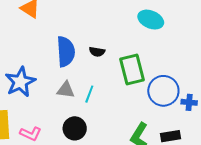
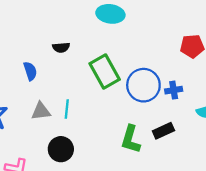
blue semicircle: (66, 52) -> (30, 71), size x0.6
black semicircle: (97, 52) -> (61, 47), moved

